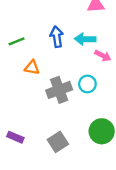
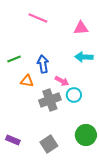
blue arrow: (57, 37) -> (43, 64), moved
cyan arrow: (85, 39) -> (84, 57), moved
pink arrow: (103, 56) -> (62, 81), moved

